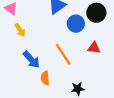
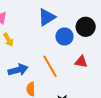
blue arrow: (31, 60) -> (18, 70), turned -66

